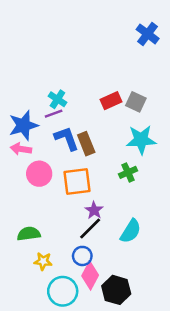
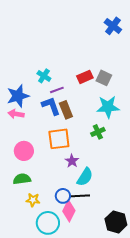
purple line: (54, 114) -> (57, 90), moved
pink circle: (39, 174) -> (24, 151), moved
black line: (90, 229) -> (80, 196), moved, turned 42
cyan semicircle: (131, 231) -> (85, 177), moved
black hexagon: (116, 290) -> (116, 222), moved

